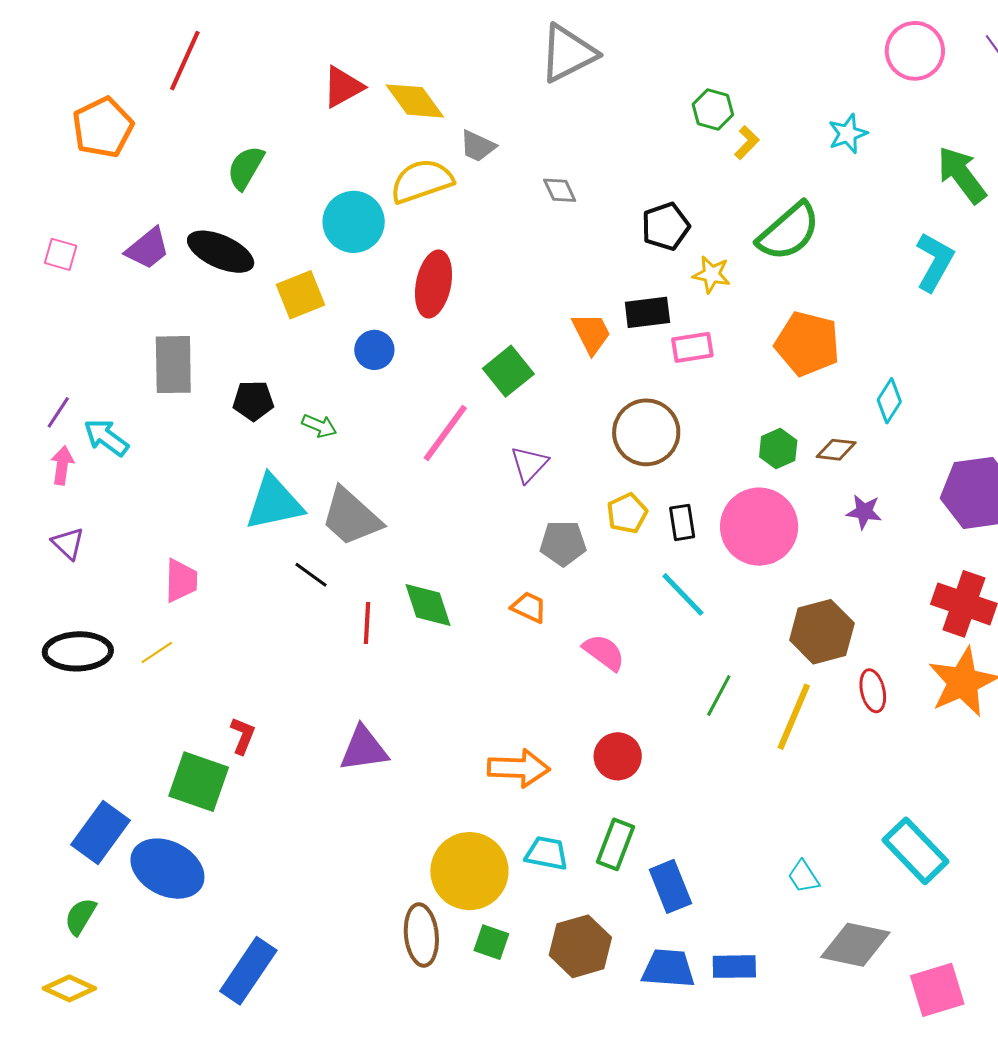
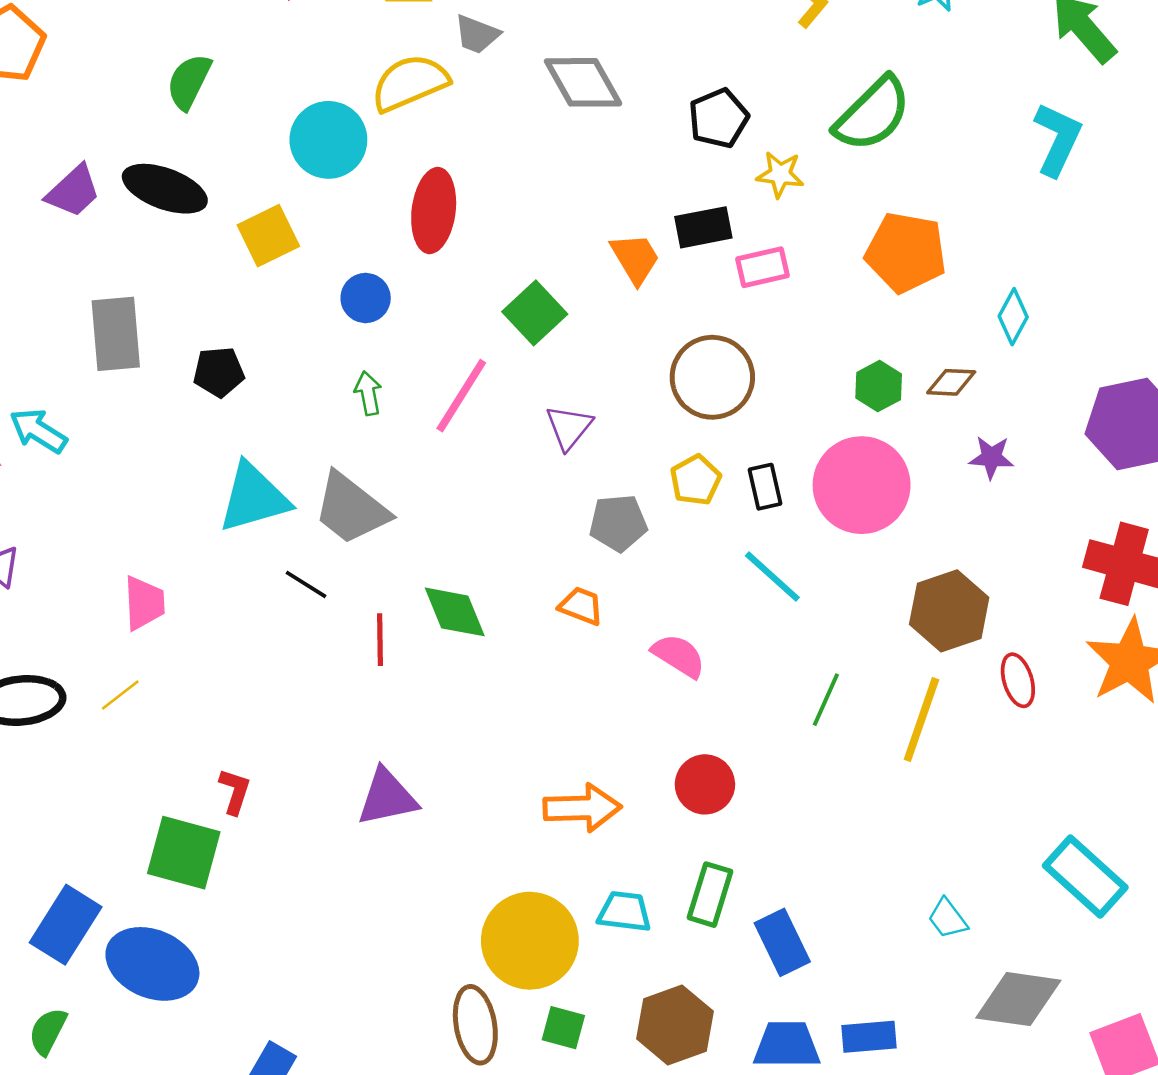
gray diamond: (560, 190) -> (583, 82), size x1.8
green arrow: (319, 426) -> (368, 393), moved, turned -120

